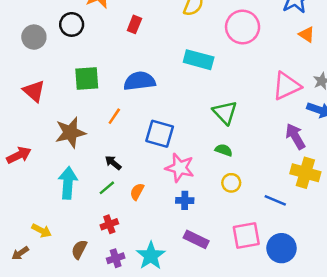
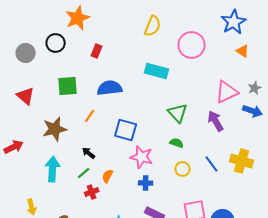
red rectangle: (134, 24) -> (97, 51), moved
purple arrow: (295, 136) -> (216, 121), moved
blue line: (275, 200) -> (212, 164), moved, turned 30
red cross: (109, 224) -> (92, 192), moved
yellow arrow: (41, 231) -> (32, 207), turned 49

